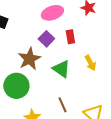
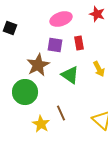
purple square: (46, 39) -> (55, 45), turned -35
brown line: (62, 105) -> (61, 113), moved

